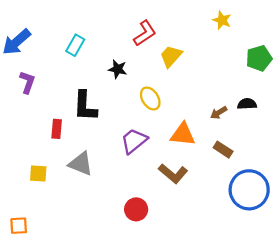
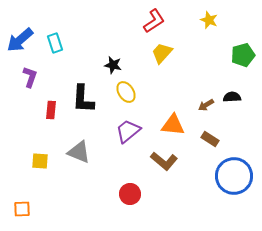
red L-shape: (145, 33) -> (154, 21), moved
cyan rectangle: (75, 45) -> (55, 43), moved, turned -48
yellow ellipse: (150, 98) -> (126, 92), moved
red rectangle: (57, 129) -> (51, 110), moved

